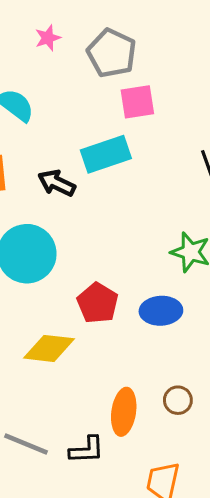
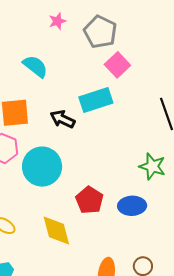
pink square: (137, 102) -> (117, 65), turned -35
yellow diamond: (49, 348) -> (56, 230), turned 68

